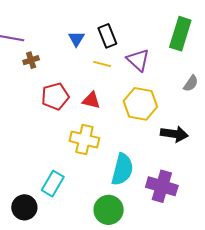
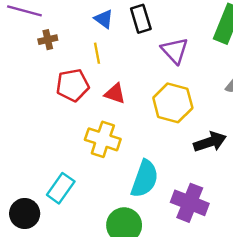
blue triangle: (76, 39) -> (104, 19), turned -30
yellow line: (102, 64) -> (97, 53), moved, turned 60
black arrow: (174, 134) -> (210, 142), turned -32

